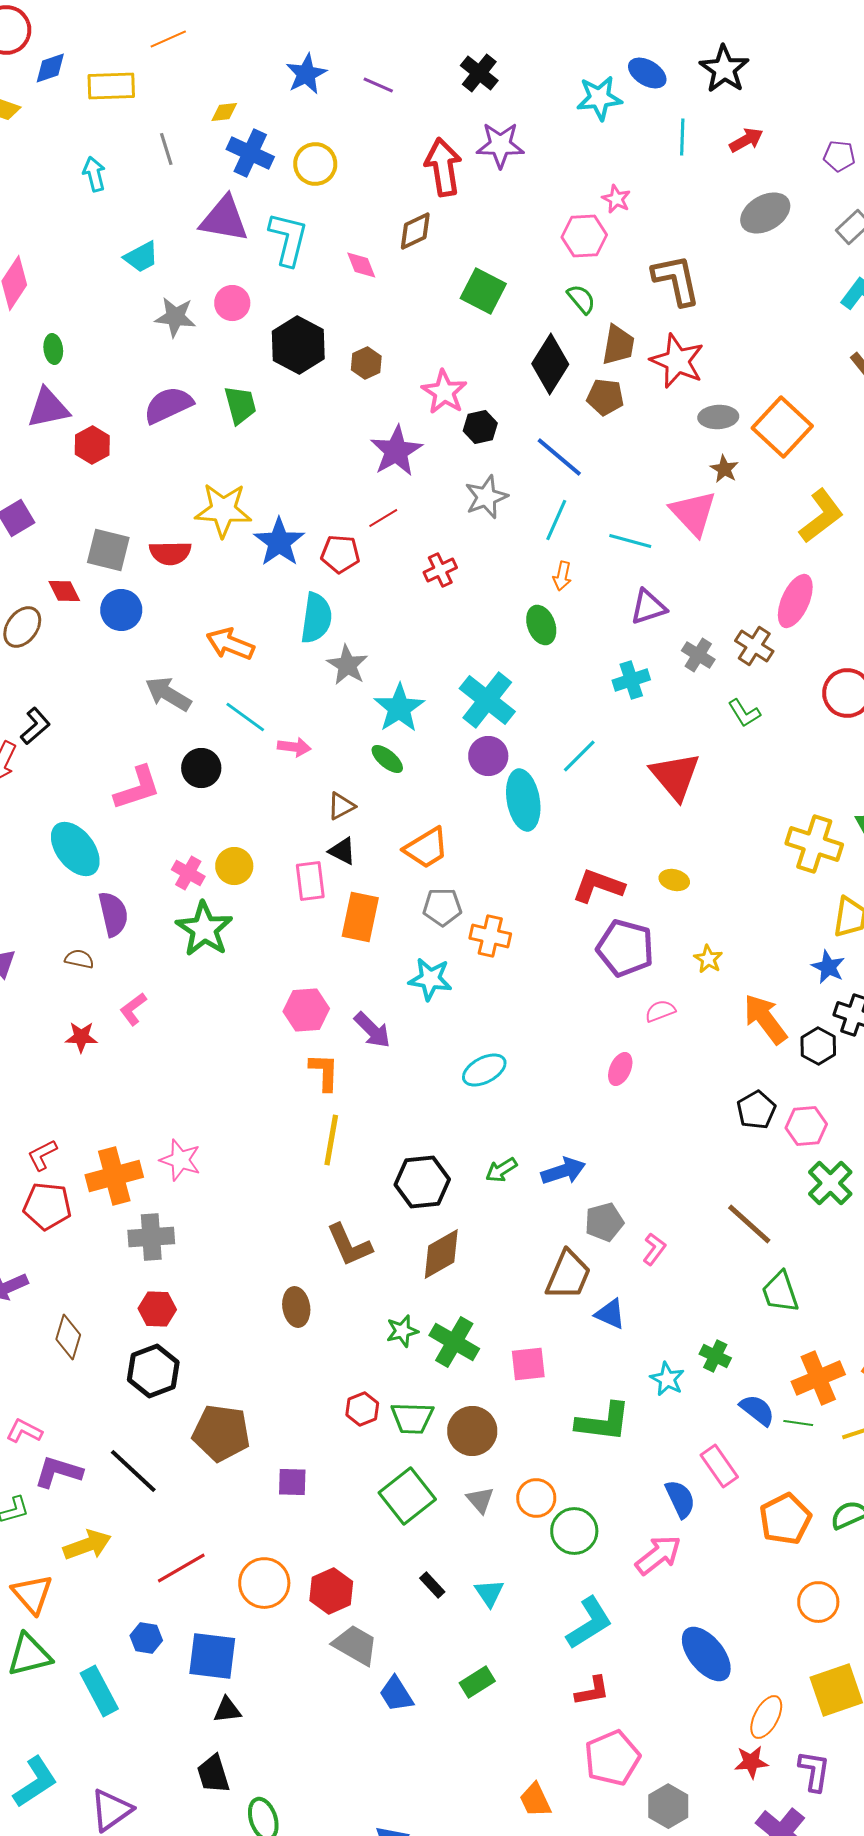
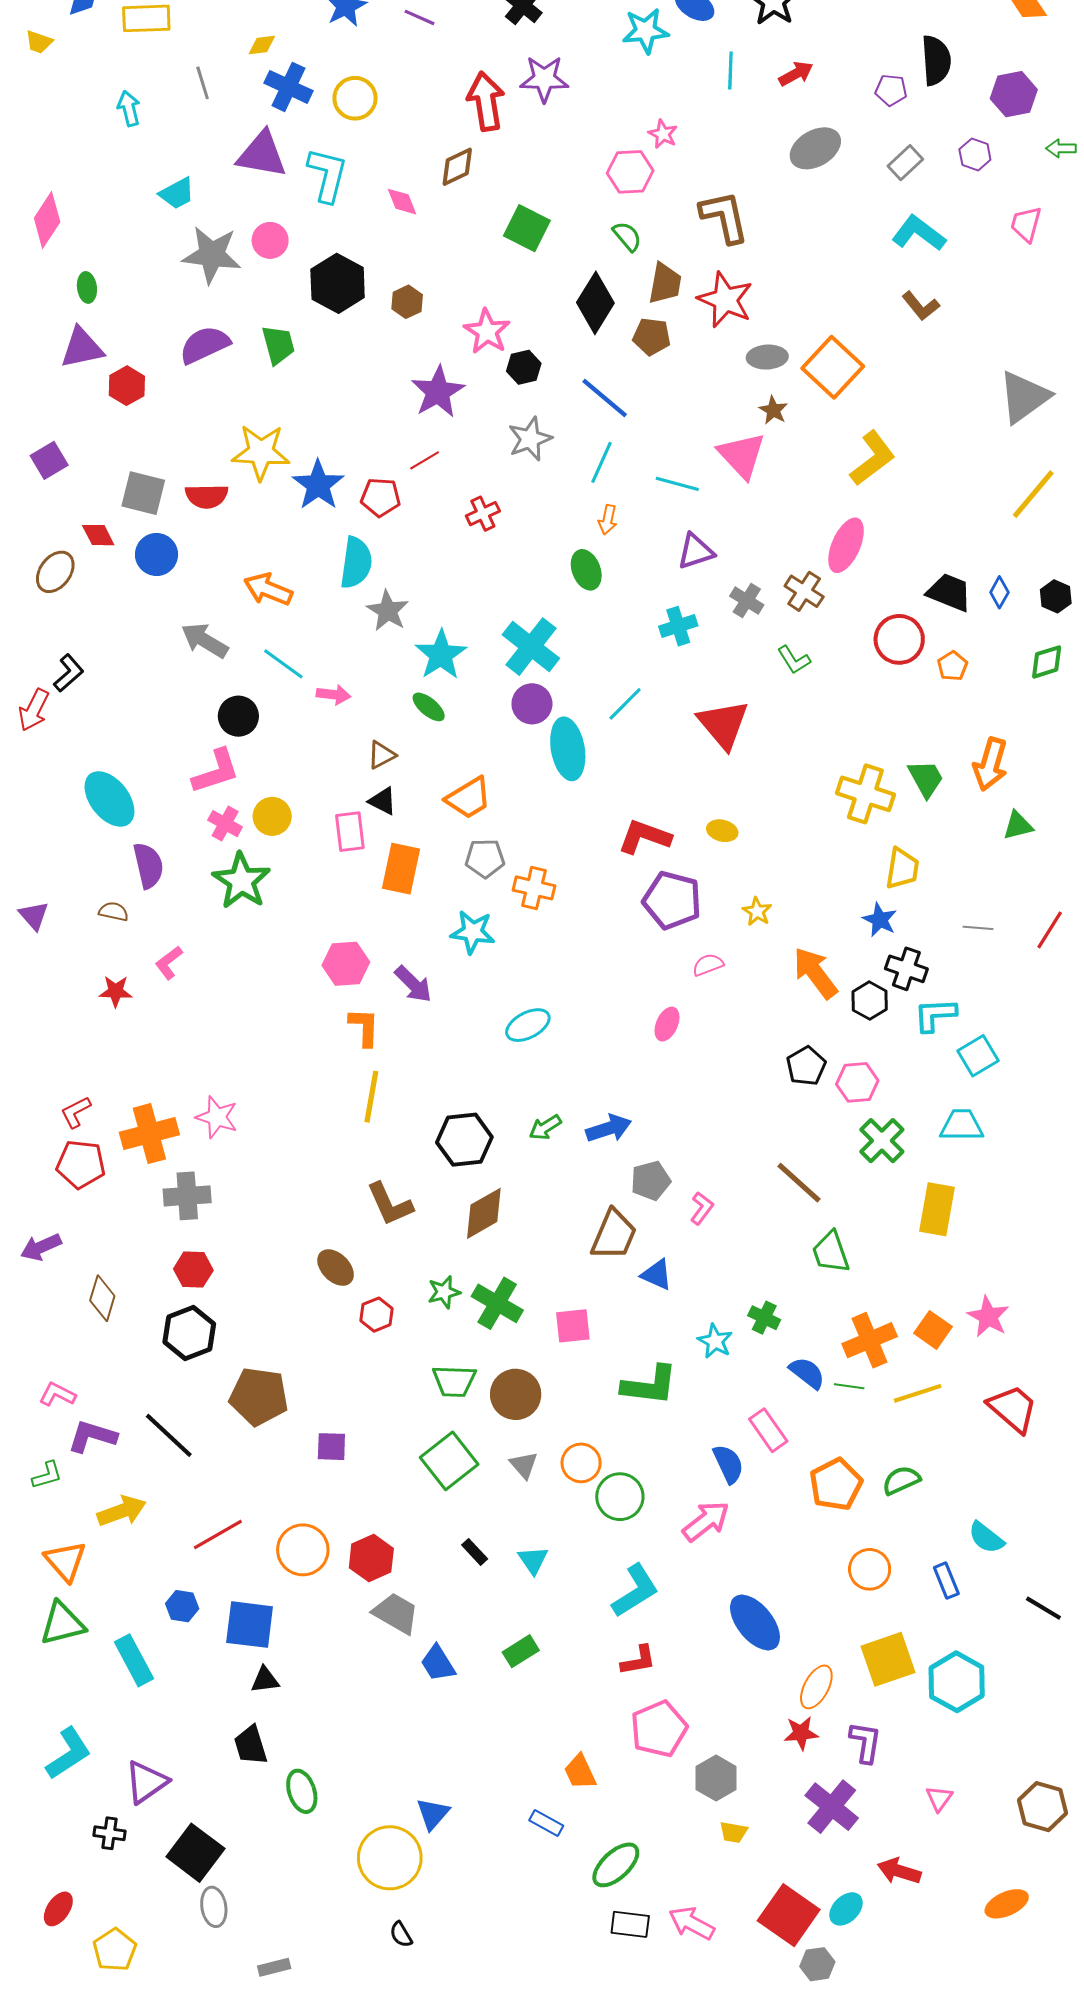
gray star: (175, 317) -> (212, 255), size x1.4
pink L-shape: (137, 788) -> (216, 771), moved
brown ellipse: (296, 1307) -> (336, 1268), turned -36
red hexagon: (362, 1409) -> (376, 1315), moved

